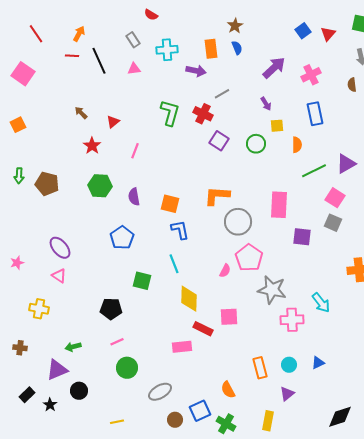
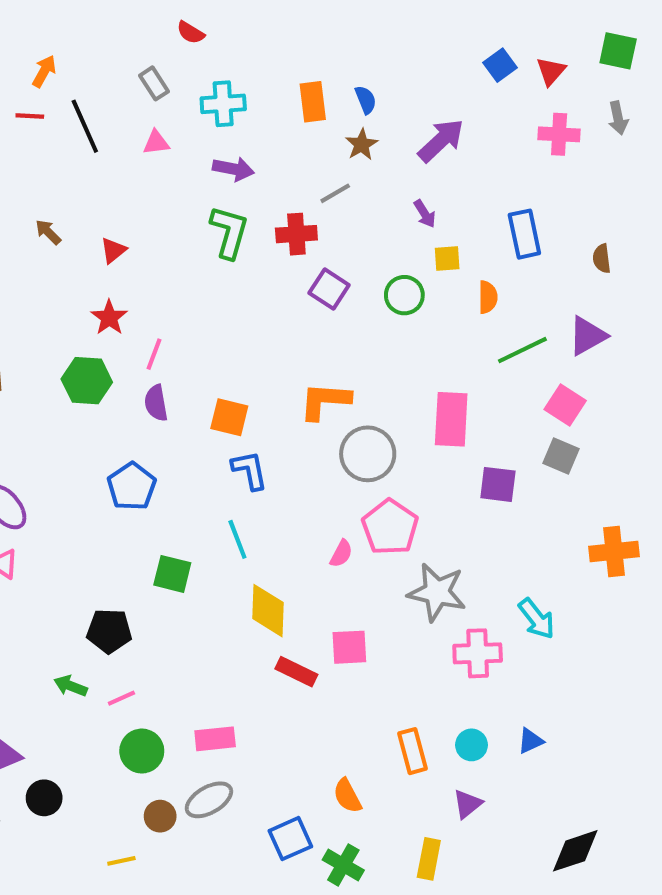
brown star: (235, 26) -> (362, 145), moved
purple arrow: (196, 71) -> (233, 169), moved
pink cross: (311, 75) -> (559, 134), moved, turned 30
brown semicircle: (352, 85) -> (602, 258), moved
red cross: (203, 114) -> (296, 234), turned -30
red star: (92, 146) -> (109, 318), moved
pink line: (135, 151) -> (154, 354), moved
green arrow: (73, 347) -> (71, 686), moved, turned 35
pink rectangle: (182, 347) -> (215, 739), moved
brown circle: (175, 420) -> (160, 816), moved

